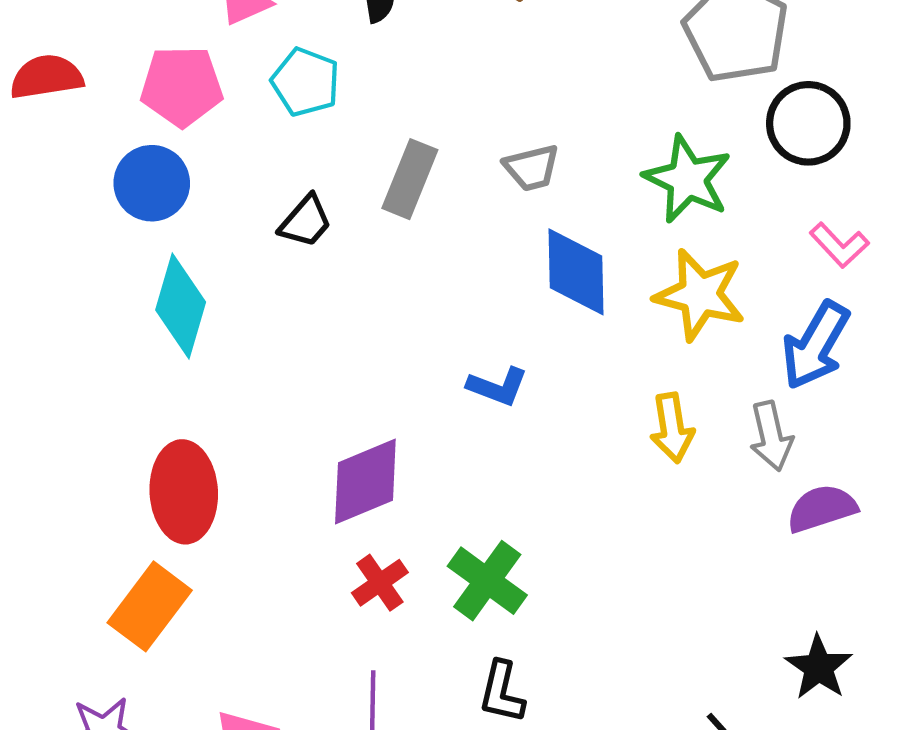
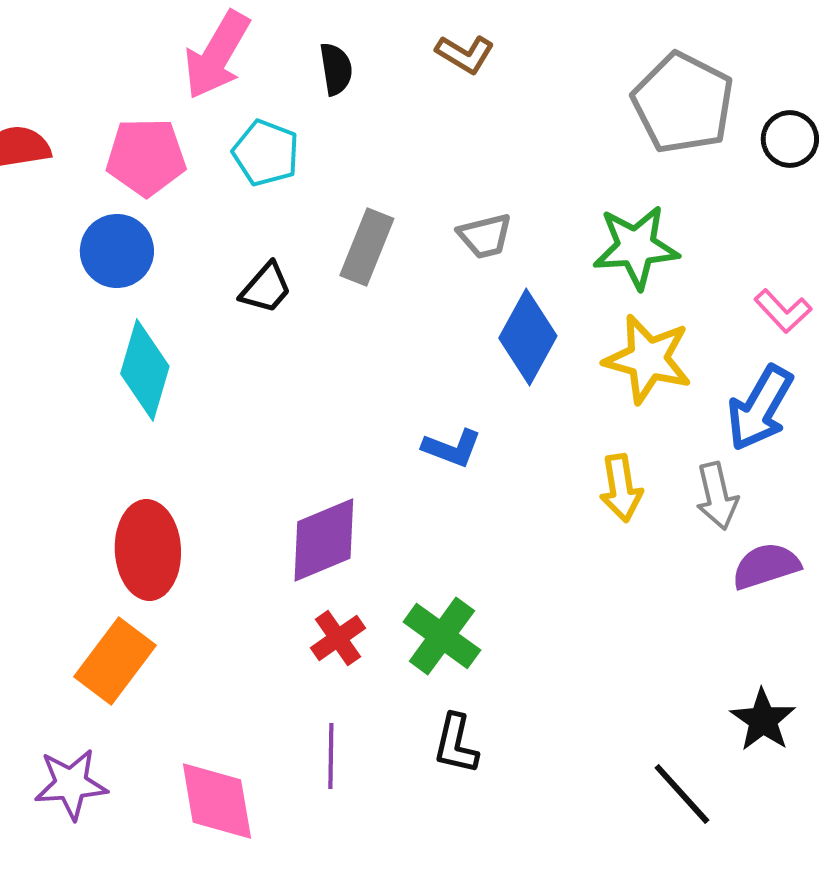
black circle: (808, 123) -> (790, 139), moved, size x0.7
green star: (688, 179) -> (636, 247), turned -30
blue diamond: (576, 272) -> (528, 337), turned 30

